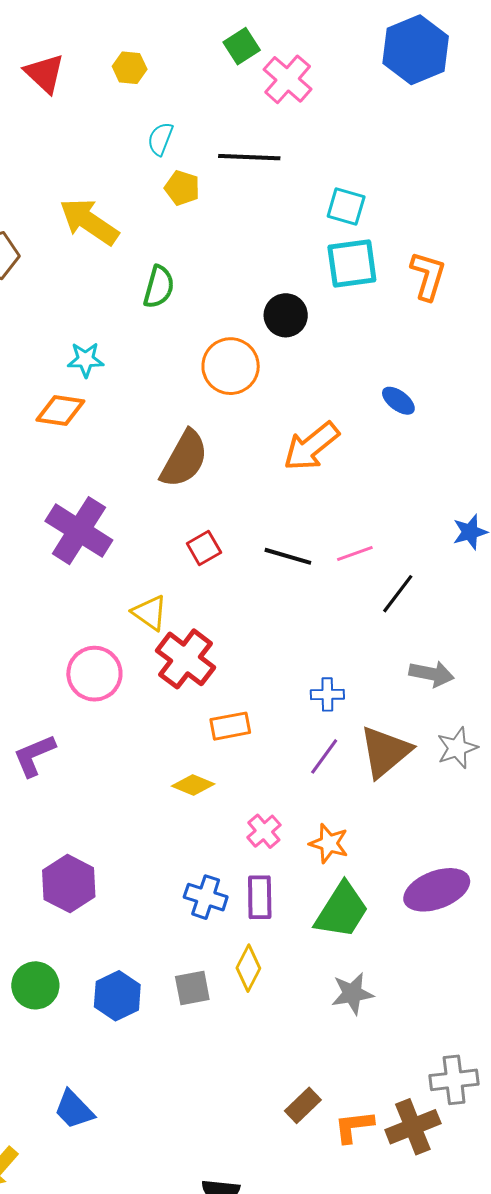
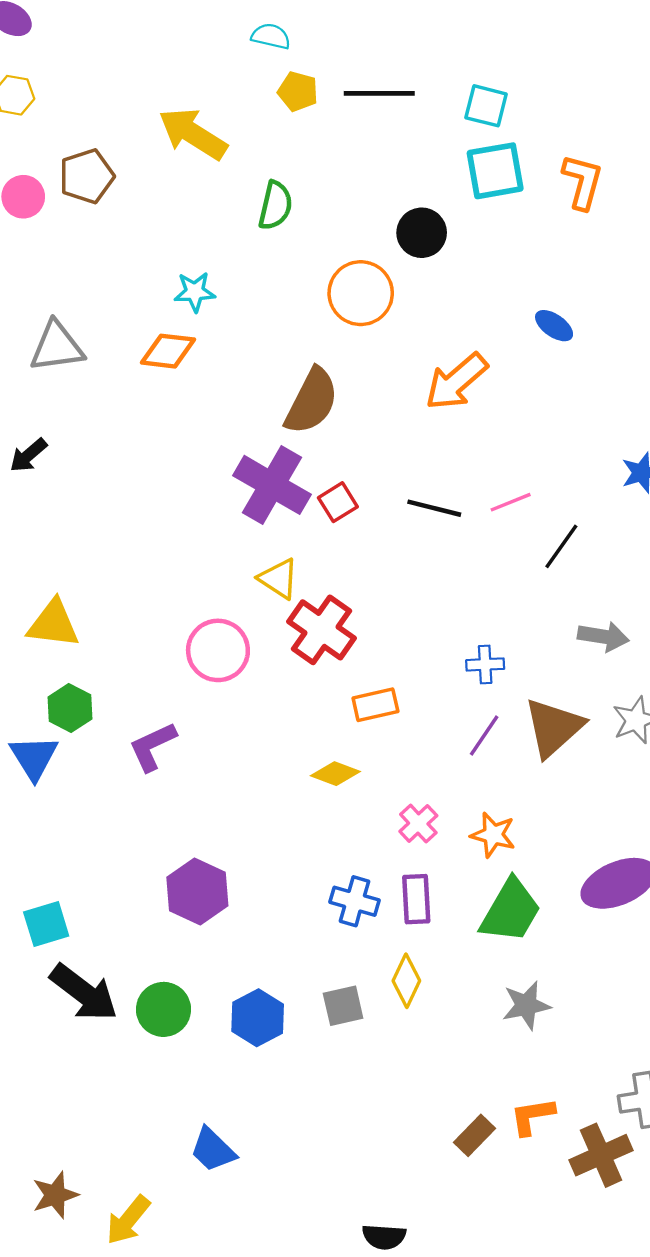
cyan semicircle: (160, 139) -> (271, 36), turned 84
black line: (249, 157) -> (379, 93), moved
purple cross: (79, 531) -> (272, 485), moved
orange L-shape: (354, 1127) -> (532, 1116), moved

